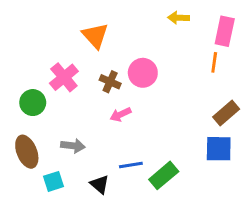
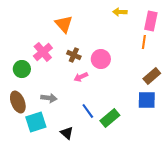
pink circle: (143, 73) -> (101, 59), moved
blue line: (131, 165) -> (88, 111), turned 63
cyan square: (54, 181) -> (36, 122), size x1.5
black triangle: (100, 184) -> (67, 133), moved

